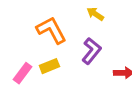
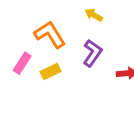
pink rectangle: (23, 73) -> (22, 63), moved

